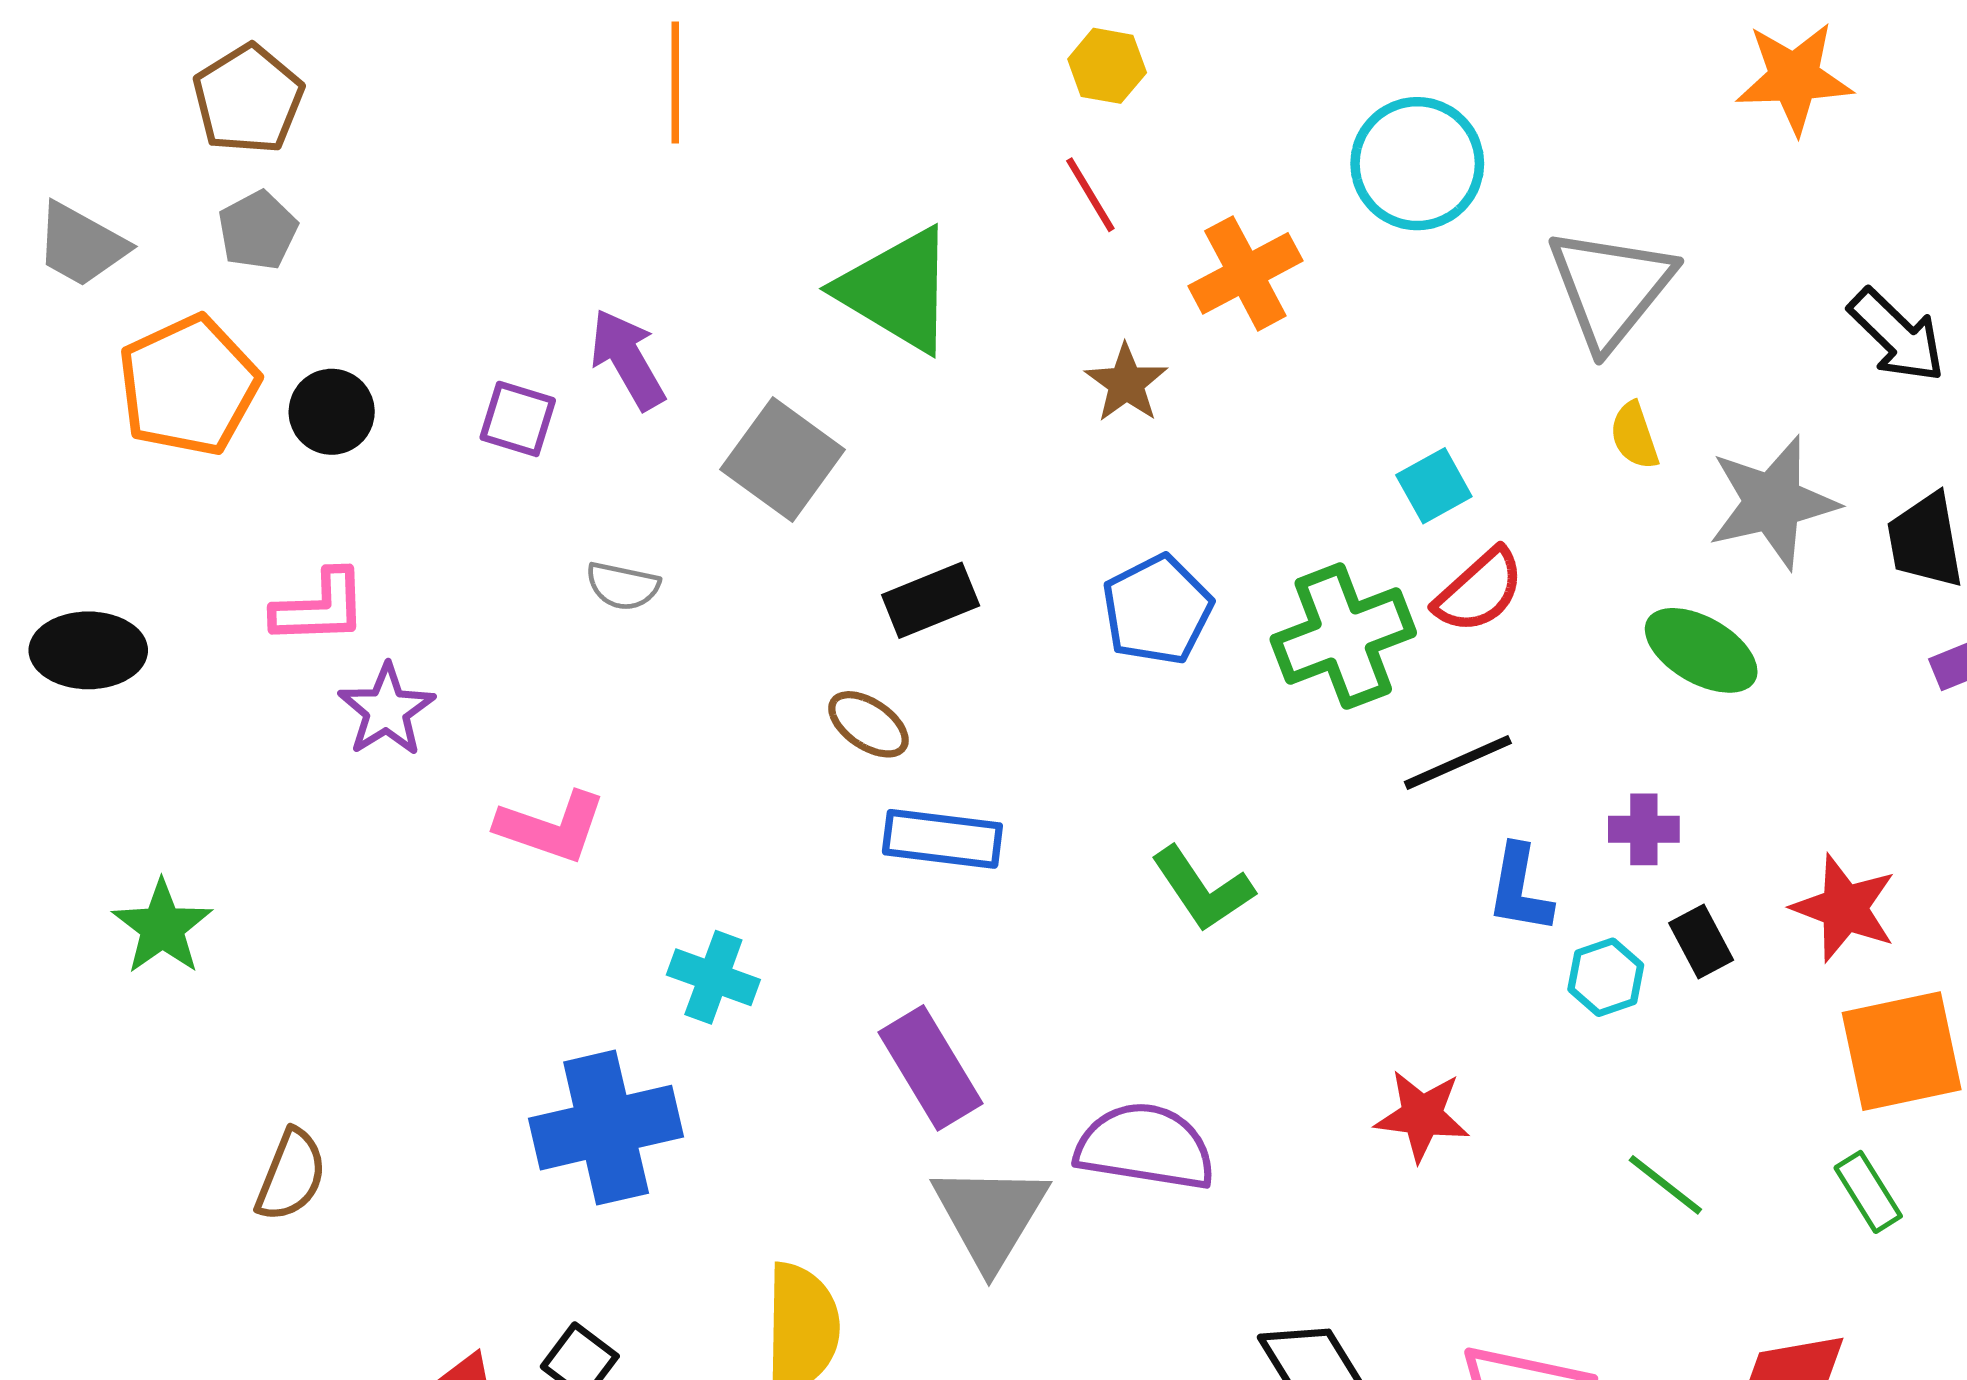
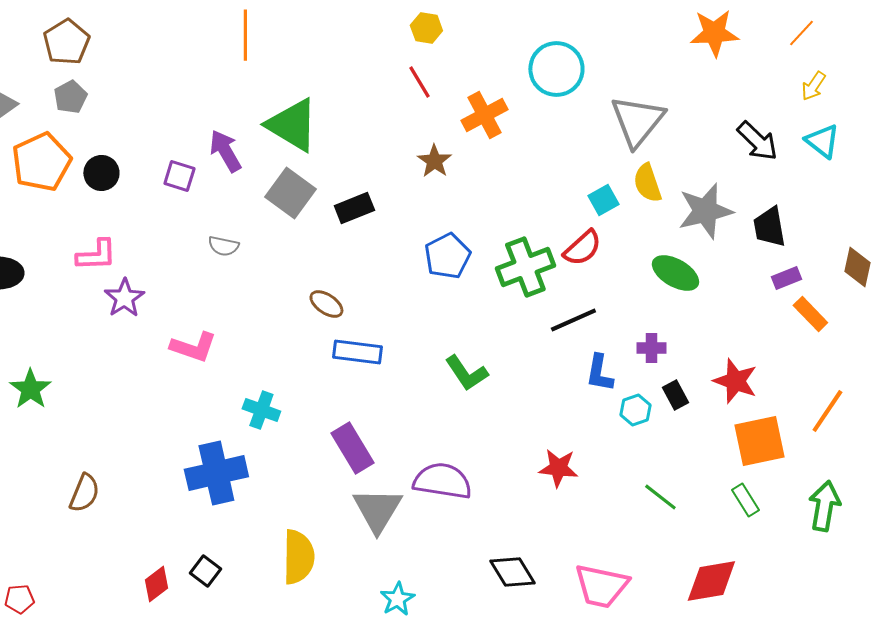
green triangle: (897, 290) -> (292, 125), moved
yellow semicircle: (1634, 436) -> (647, 183), size x1.4
cyan square: (1434, 486) -> (603, 200), moved
black rectangle: (931, 600) -> (354, 208), moved

